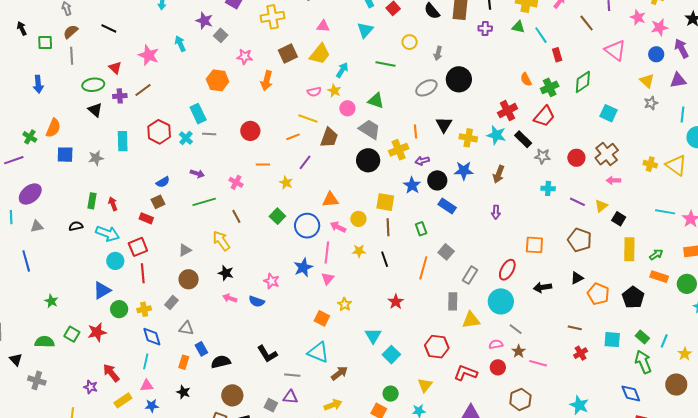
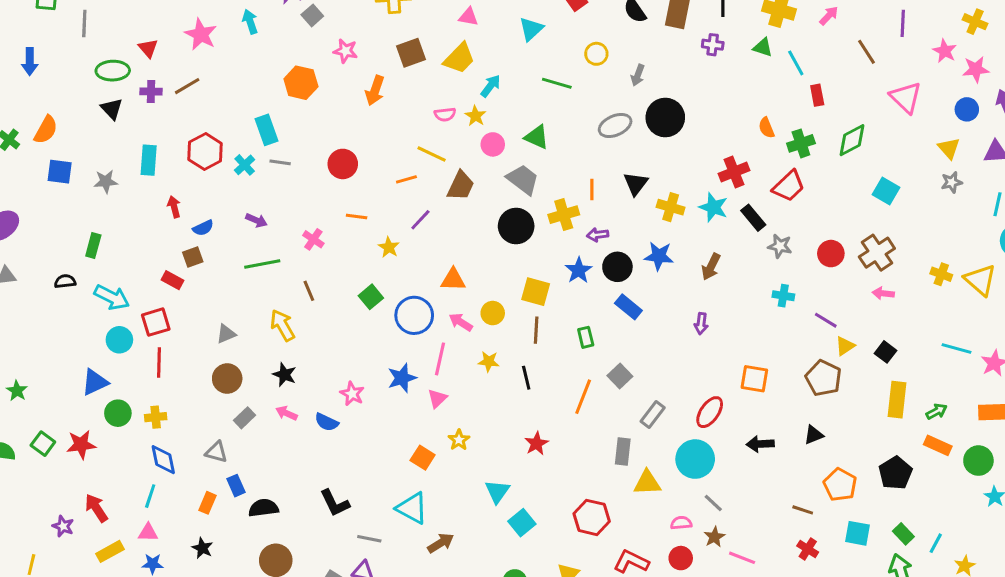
red arrow: (113, 204) -> (174, 207), moved
yellow triangle: (601, 206) -> (845, 346), moved
orange pentagon: (598, 294) -> (840, 485), moved
gray rectangle: (171, 303) -> (244, 418), moved
red cross: (581, 353) -> (808, 549), turned -32

